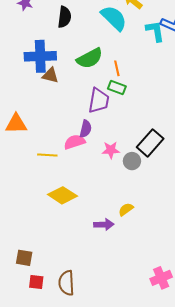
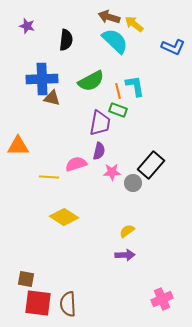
cyan L-shape: (155, 31) -> (135, 86), moved
purple semicircle: (86, 129) -> (99, 151), moved
purple arrow: (104, 225) -> (125, 255), moved
red square: (36, 282) -> (38, 303), size x1.8

